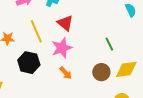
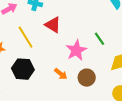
pink star: (62, 48) -> (76, 50), moved
brown circle: (101, 72) -> (87, 78), moved

